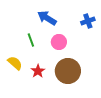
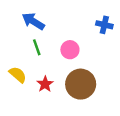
blue arrow: (47, 18) -> (33, 21), moved
blue cross: (88, 21) -> (104, 25), turned 32

